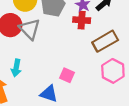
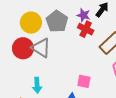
red cross: (82, 20) -> (86, 29), turned 35

